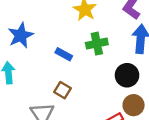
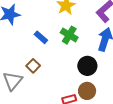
green cross: (97, 44) -> (69, 35), turned 30

